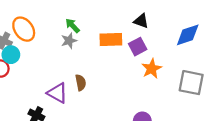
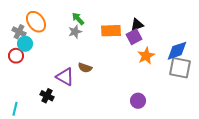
black triangle: (141, 21) -> (137, 25), moved, turned -40
blue diamond: (188, 35) -> (177, 51), moved
brown semicircle: (81, 83) -> (85, 68), turned 120

